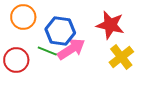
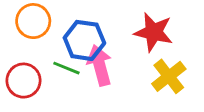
pink arrow: (71, 49) -> (100, 65), turned -72

